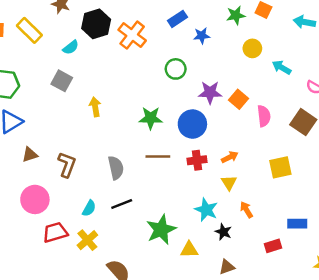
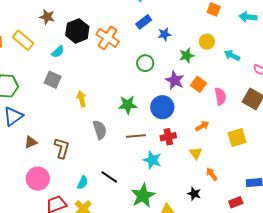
green star: (236, 15) -> (187, 55), moved
purple star: (210, 92) -> (175, 80), turned 30
orange arrow: (230, 157) -> (202, 126), moved
gray semicircle: (116, 168) -> (100, 130), moved
black line: (122, 204) -> (109, 177), turned 60
cyan star: (206, 210) -> (152, 160), moved

